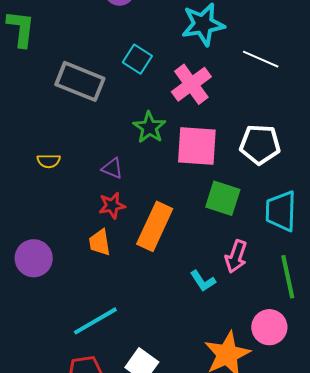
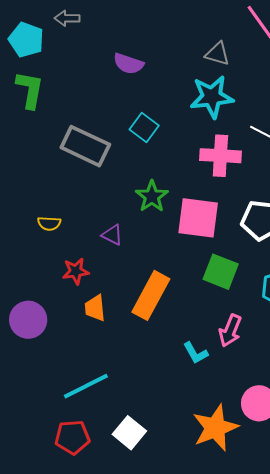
pink cross: (191, 84) -> (220, 156), moved, turned 36
red star: (112, 205) -> (76, 271), moved

